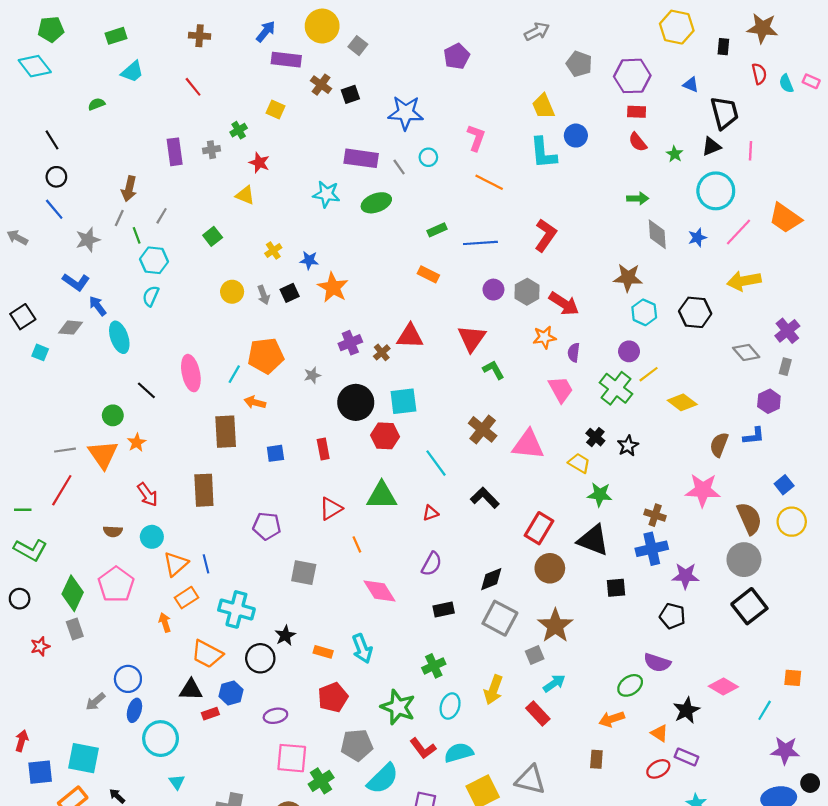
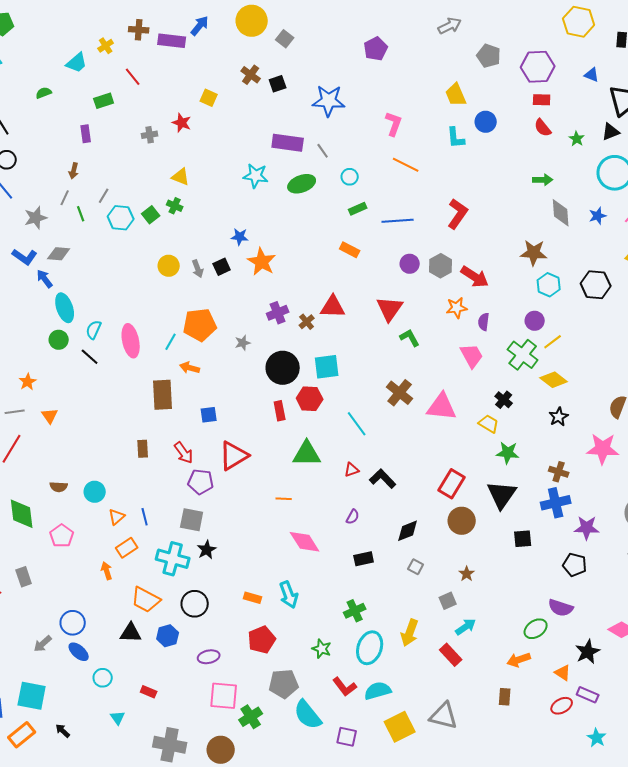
green rectangle: (116, 36) -> (104, 101), moved
purple rectangle: (286, 60) -> (172, 41), moved
green cross: (239, 130) -> (175, 206), moved, turned -35
purple rectangle: (175, 152) -> (86, 134), moved, size x0.7
cyan L-shape: (543, 153) -> (456, 138), size x0.7
cyan circle: (428, 157) -> (350, 177), moved
red star: (259, 163) -> (182, 123), moved
brown arrow: (129, 189) -> (74, 171), size x0.7
yellow cross: (273, 251) -> (106, 46), moved
cyan hexagon: (154, 260) -> (121, 218), moved
cyan semicircle: (151, 296) -> (94, 330), moved
gray diamond: (70, 328) -> (59, 254), moved
yellow diamond: (682, 402) -> (554, 380), moved
green circle: (113, 415) -> (59, 340), moved
orange star: (137, 442) -> (28, 382), moved
black star: (628, 446) -> (559, 417), moved
red rectangle: (323, 449) -> (280, 411), moved
orange triangle: (103, 454) -> (50, 416), size x0.6
brown rectangle: (204, 490) -> (143, 449), size x0.6
red arrow: (147, 495) -> (184, 453), moved
black L-shape: (485, 498) -> (383, 479), moved
red triangle: (331, 509) -> (234, 456), moved, size x1.4
black triangle: (593, 540) -> (502, 495), turned 44
orange line: (357, 544) -> (284, 499), turned -63
orange triangle: (176, 564) -> (117, 517), size x0.7
purple semicircle: (432, 564) -> (353, 517), size x0.7
gray square: (304, 573) -> (192, 520), moved
pink pentagon: (116, 585) -> (62, 536), size x0.7
green diamond: (73, 593) -> (22, 514), moved, turned -32
gray square: (500, 618) -> (416, 567), size x0.5
brown star: (555, 626) -> (467, 574), size x0.5
black star: (285, 636) -> (207, 550), moved
cyan ellipse: (450, 706) -> (370, 648), size x1.4
green star: (398, 707) -> (322, 649), size x0.6
blue ellipse: (134, 710) -> (79, 652), turned -65
red rectangle: (210, 714) -> (149, 692), moved, turned 42
cyan circle: (161, 739) -> (103, 678), size x0.6
cyan semicircle: (383, 779) -> (308, 715), turned 96

